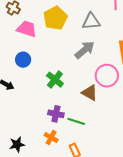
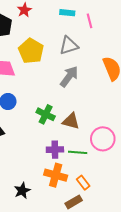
pink circle: (107, 76) -> (103, 139), moved
brown triangle: (90, 93) -> (71, 121), moved
orange cross: (51, 137) -> (56, 175), size x1.5

